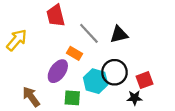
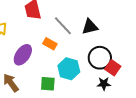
purple ellipse: (58, 71) -> (23, 55), moved
black circle: (114, 72) -> (100, 58), moved
red square: (144, 80) -> (113, 68), turned -35

